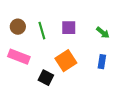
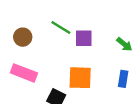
green line: (42, 31) -> (61, 28), moved, turned -42
orange square: (66, 61) -> (80, 78), turned 35

